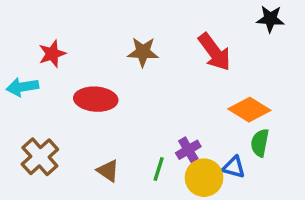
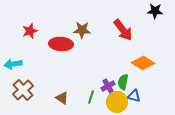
cyan arrow: (22, 87) -> (13, 64), moved
red ellipse: (96, 99) -> (61, 44), moved
green semicircle: (260, 143) -> (123, 82), moved

